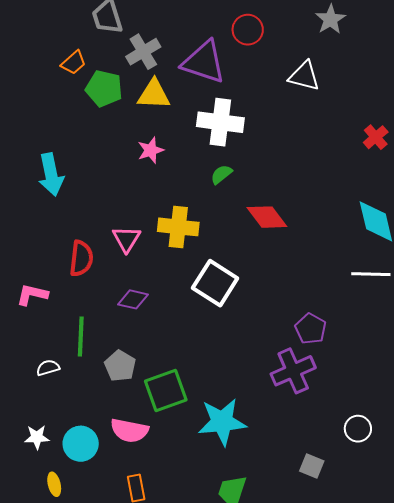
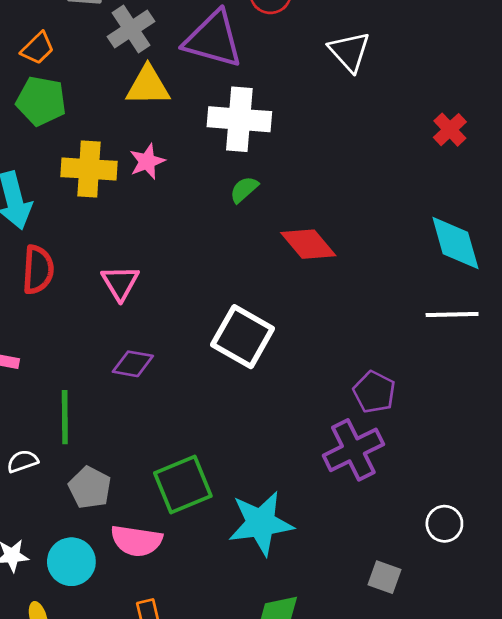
white triangle: (304, 76) -> (349, 52), turned 36
green pentagon: (104, 88) -> (41, 101), moved
yellow cross: (178, 227) -> (89, 169), moved
red semicircle: (81, 258) -> (38, 270), moved
gray pentagon: (120, 366) -> (90, 488), moved

